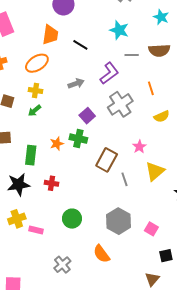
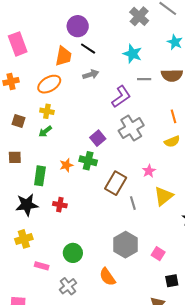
black line: (80, 45) -> (88, 49), moved
gray arrow: (76, 83) -> (91, 74), moved
orange line: (151, 88) -> (173, 116), moved
green circle: (72, 219) -> (73, 253), moved
pink rectangle: (36, 230) -> (42, 266), moved

